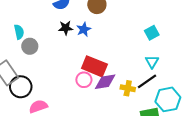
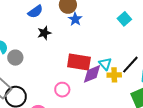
blue star: (84, 29) -> (75, 19), moved
cyan triangle: (152, 62) -> (105, 64), moved
pink circle: (84, 80) -> (62, 90), moved

